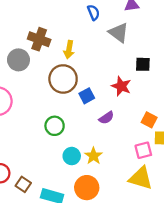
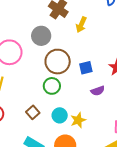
gray circle: (18, 60) -> (41, 36), moved
brown circle: (63, 79) -> (58, 62), moved
brown square: (23, 184) -> (33, 112), moved

